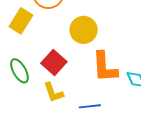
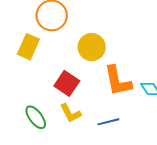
green ellipse: (19, 71) -> (36, 117), moved

